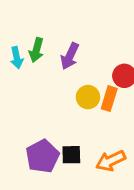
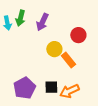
orange rectangle: (109, 99) -> (68, 60), moved, turned -56
black square: (71, 155) -> (51, 87), moved

